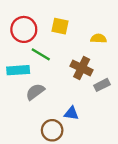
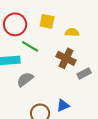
yellow semicircle: (99, 39) -> (72, 32), moved
blue triangle: (71, 113) -> (63, 105), moved, turned -32

